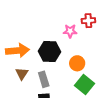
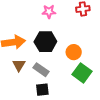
pink star: (70, 31) -> (49, 12), moved
gray rectangle: (44, 79) -> (41, 70), turned -35

